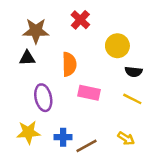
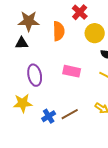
red cross: (80, 20) -> (80, 12), moved
orange semicircle: (69, 64) -> (59, 31), moved
blue cross: (63, 137) -> (49, 116), moved, turned -32

